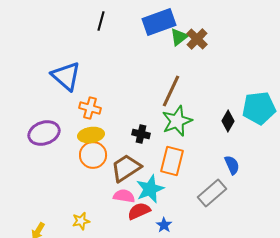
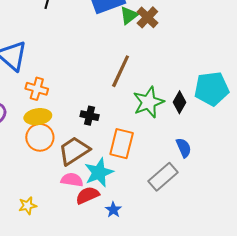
green star: (177, 121) -> (148, 102), moved

